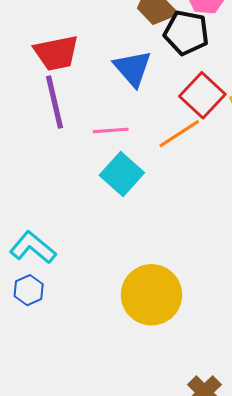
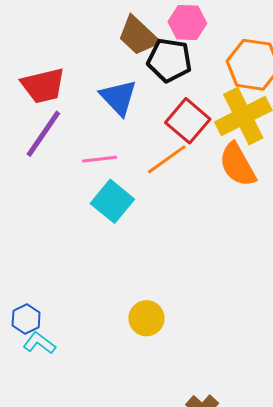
purple line: (54, 102) -> (43, 134), turned 50
cyan L-shape: (33, 248) -> (39, 343), moved, size x0.7
yellow circle: (151, 295) -> (146, 318), size x0.6

